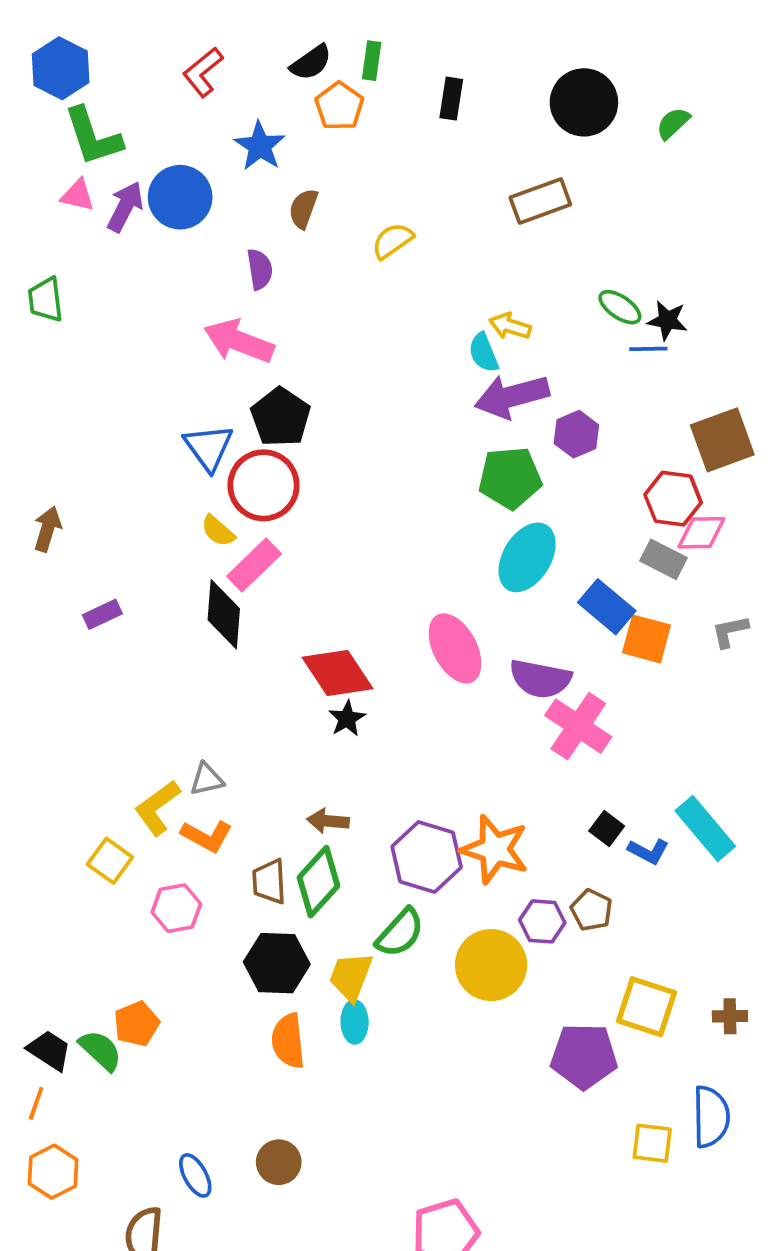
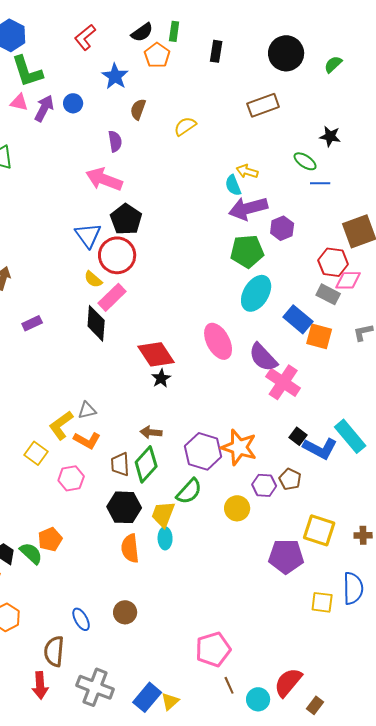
blue circle: (180, 197) -> (73, 103), size x0.6
black star: (667, 320) -> (330, 136), moved
purple semicircle: (540, 679) -> (263, 357), turned 36
blue L-shape: (648, 851) -> (320, 448), size x1.6
yellow circle: (491, 965) -> (237, 508), size x0.7

